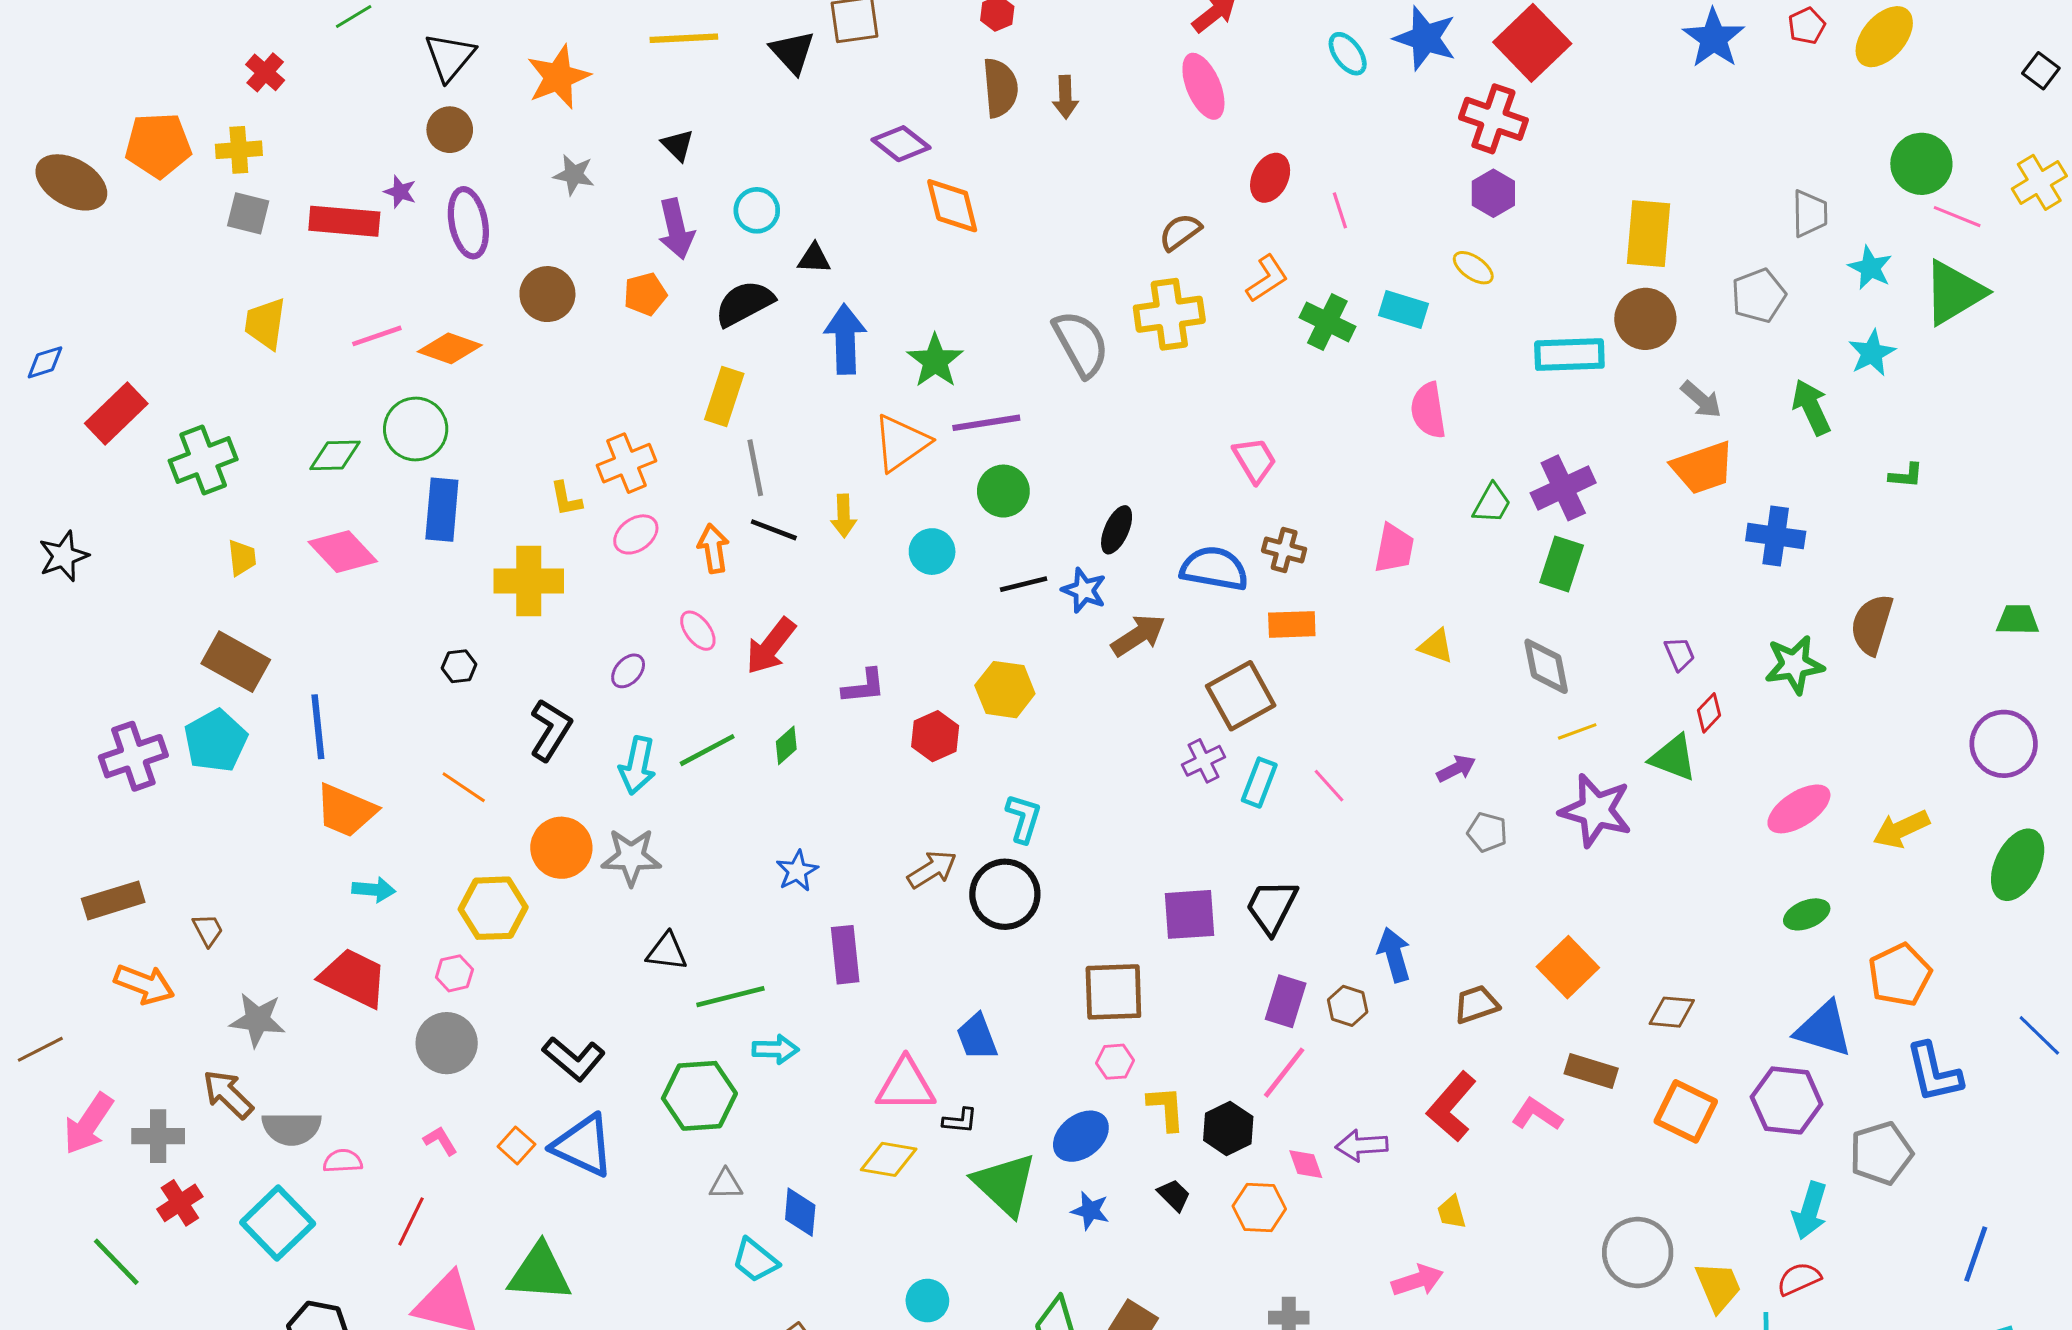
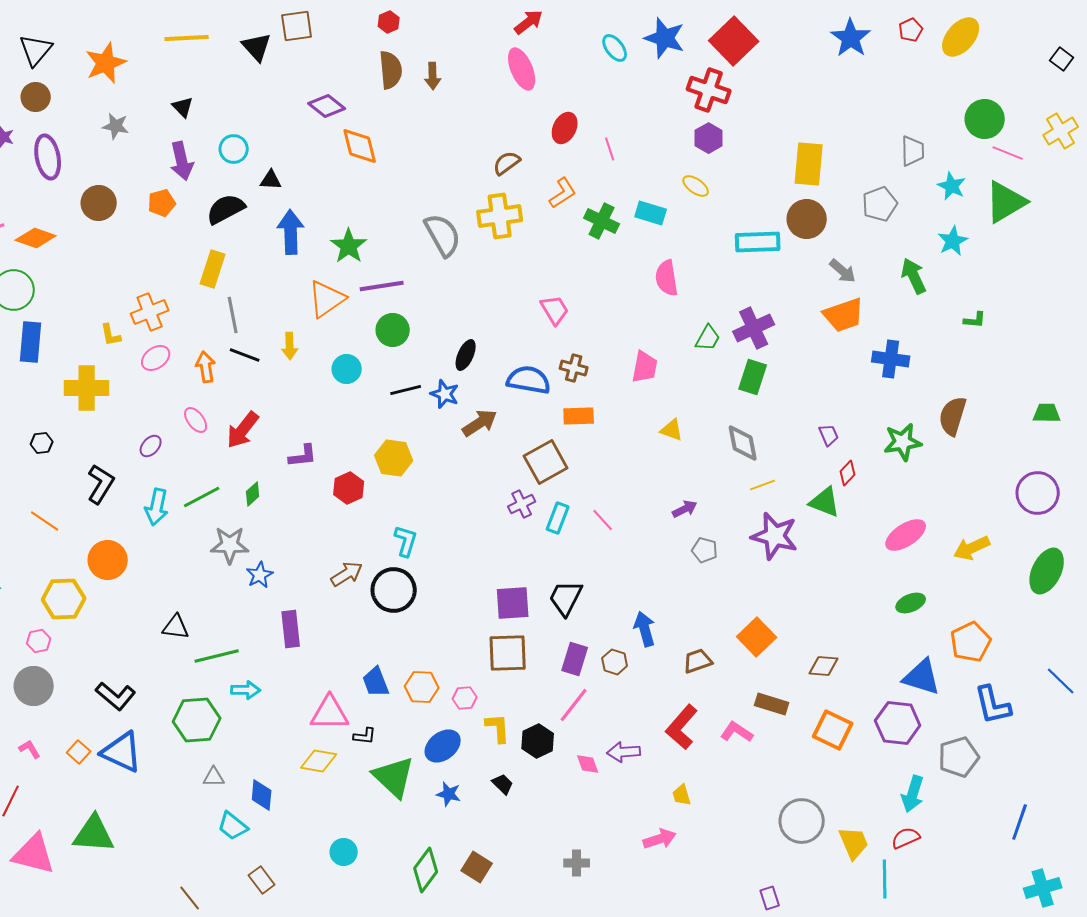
gray star: (631, 857) -> (230, 545), moved
brown square: (1113, 992) -> (508, 653), moved
orange hexagon: (1259, 1208) -> (422, 687), moved

